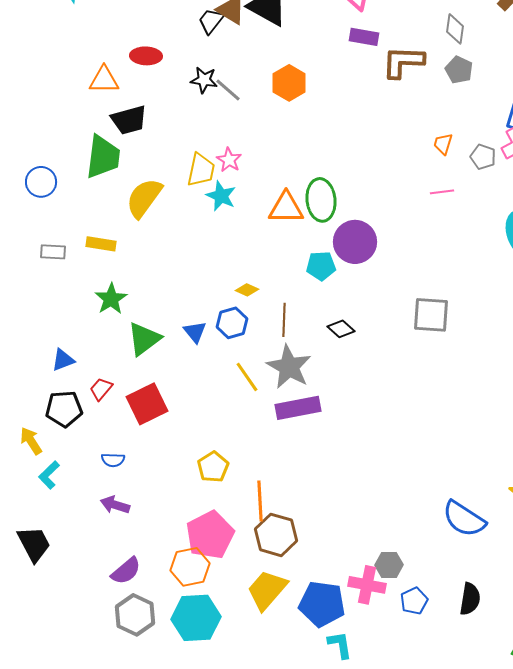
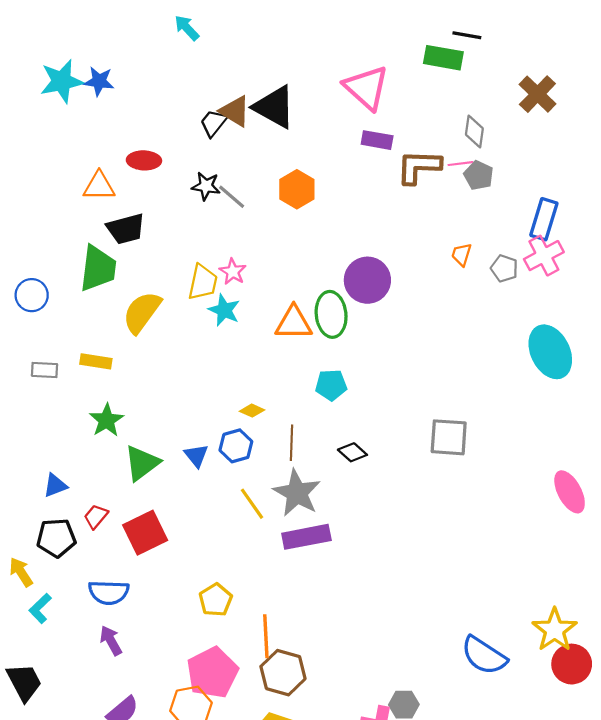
pink line: (442, 192) -> (460, 164), moved
purple circle: (355, 242) -> (367, 280), moved
blue semicircle: (113, 460) -> (109, 592), size x1.6
purple arrow: (115, 505) -> (111, 641), turned 44

